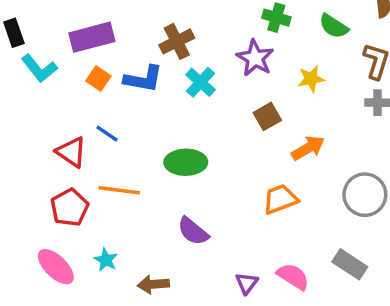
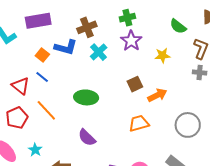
green cross: (276, 18) -> (127, 18), moved, turned -35
orange square: (98, 79) -> (42, 55), moved
brown square: (267, 116) -> (135, 84), moved
orange line: (119, 190) -> (46, 110), turned 35

